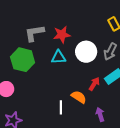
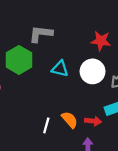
red star: (62, 35) -> (101, 41), moved
red arrow: (94, 84) -> (93, 121), moved, turned 48

